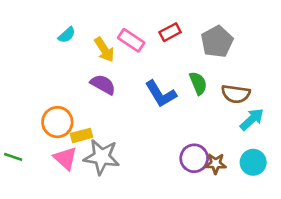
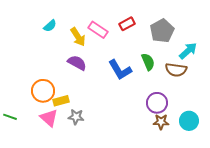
cyan arrow: (252, 119) -> (188, 51), moved
gray star: (102, 157) -> (76, 117), size x0.6
purple circle: (194, 158) -> (157, 103), moved

